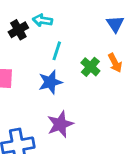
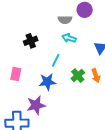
cyan arrow: (42, 20) -> (69, 38), moved
purple star: (60, 124) -> (36, 105), moved

